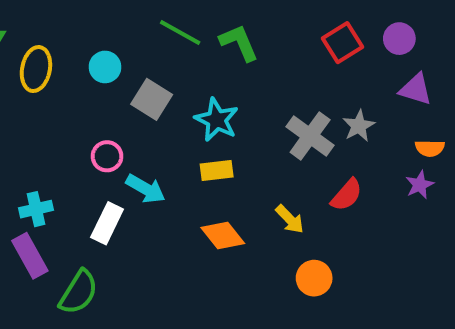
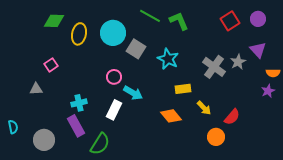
cyan circle: (105, 67) -> (113, 33), size x1.6
purple triangle: (416, 89) -> (258, 50), moved, turned 30
yellow rectangle: (217, 171) -> (183, 89), moved
red semicircle: (347, 195) -> (232, 117), moved

